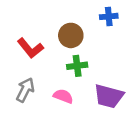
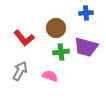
purple trapezoid: (109, 96) -> (86, 47), moved

